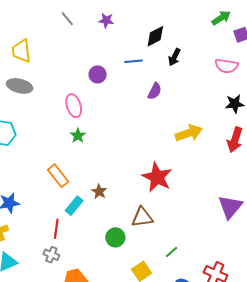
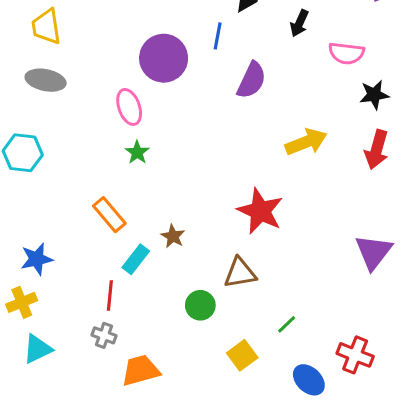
black arrow: (174, 57) -> (299, 23), moved
blue line: (133, 61) -> (218, 36), turned -72
pink semicircle: (226, 66) -> (346, 53), moved
purple circle: (98, 74) -> (164, 58), size x1.8
purple semicircle: (155, 91) -> (252, 80), size x1.4

